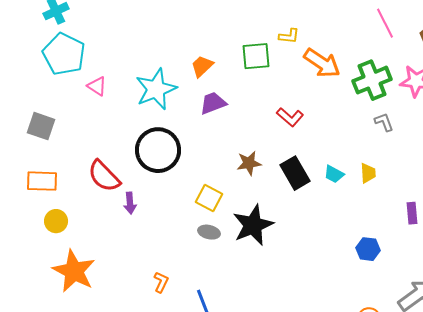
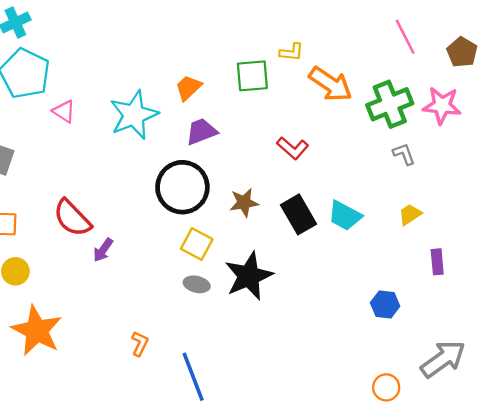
black circle: (158, 150) -> (182, 187), moved
yellow trapezoid: (368, 173) -> (410, 214), moved, turned -120
cyan trapezoid: (334, 174) -> (345, 216), size x1.4
purple arrow: (130, 203) -> (103, 250), turned 40

